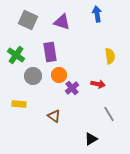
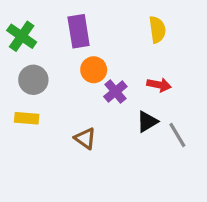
yellow semicircle: (110, 56) -> (157, 30), moved
gray circle: (33, 76) -> (33, 80), moved
black triangle: (91, 139) -> (147, 122), moved

